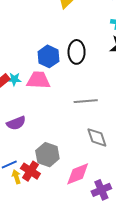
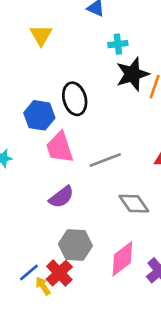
pink trapezoid: (38, 80) -> (60, 147), moved, turned -95
purple semicircle: (16, 123) -> (61, 197), moved
red cross: (30, 171) -> (59, 273), turned 30

